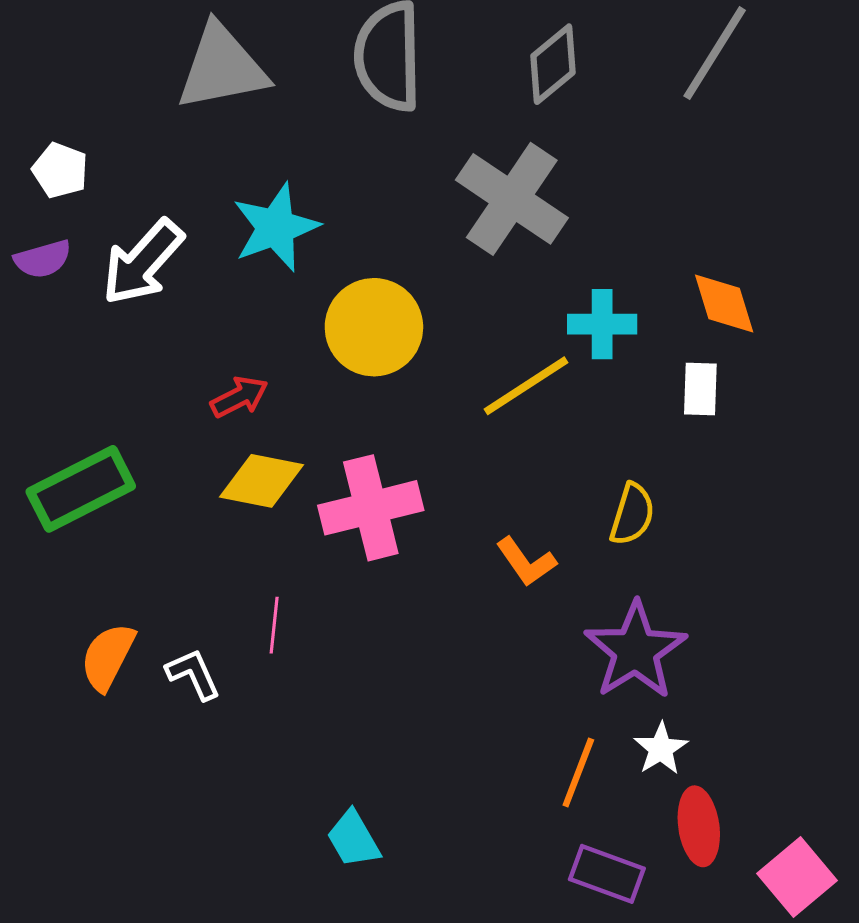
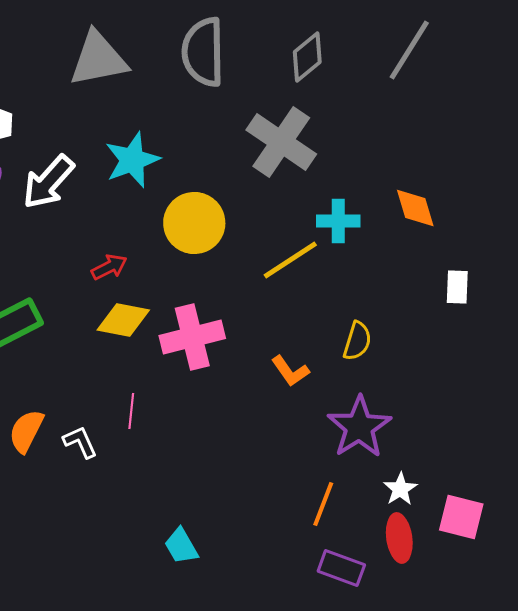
white rectangle: (700, 389) -> (457, 287), moved
white star: (661, 749) -> (400, 489), moved
pink square: (797, 877) -> (461, 517), moved, turned -36

